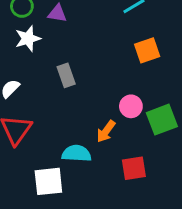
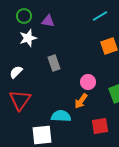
pink circle: (131, 106) -> (88, 82), moved

